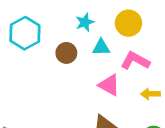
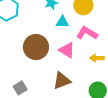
brown circle: (66, 53) -> (36, 47), moved, size x1.6

